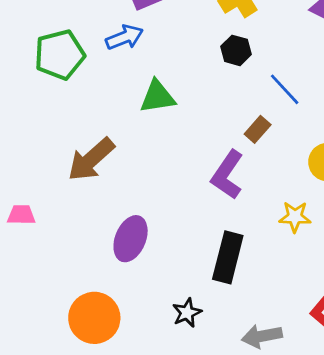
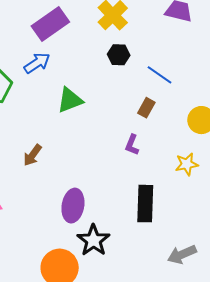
brown arrow: (91, 159) -> (32, 155), size x0.6
purple L-shape: (227, 175) -> (132, 145), size x0.6
black star: (187, 313) -> (93, 240), moved, size x1.5

